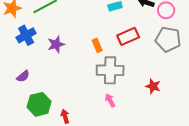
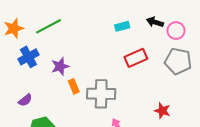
orange rectangle: (97, 45) -> (74, 86), moved
gray cross: (110, 70) -> (101, 94), moved

